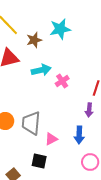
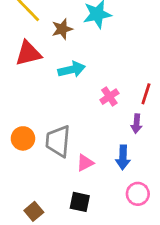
pink cross: (62, 81) -> (109, 97), moved
black square: (39, 161) -> (80, 202), moved

